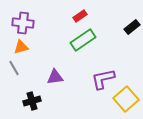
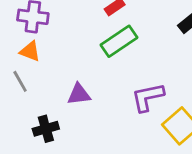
orange triangle: (21, 47) -> (30, 51), turned 35

